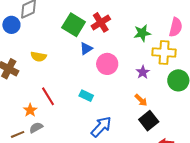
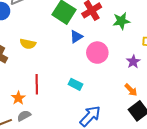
green star: (142, 33) -> (121, 21), moved
red line: (48, 96) -> (37, 84), turned 30

